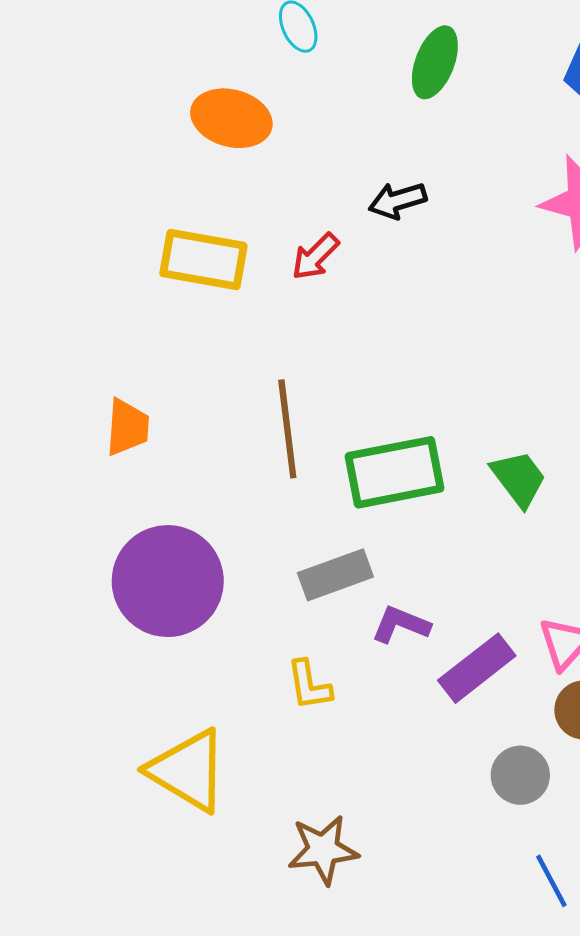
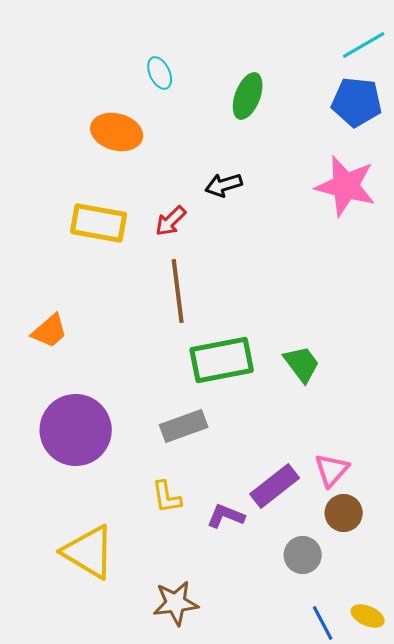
orange trapezoid: (127, 427) -> (50, 331), turned 45
brown line: (287, 429) -> (178, 291), moved
purple L-shape: (401, 625) -> (226, 516), moved

